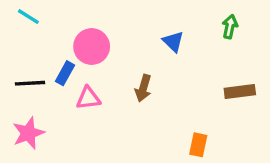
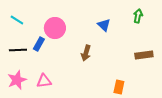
cyan line: (28, 17) -> (17, 20), moved
pink triangle: (88, 98) -> (44, 81), moved

